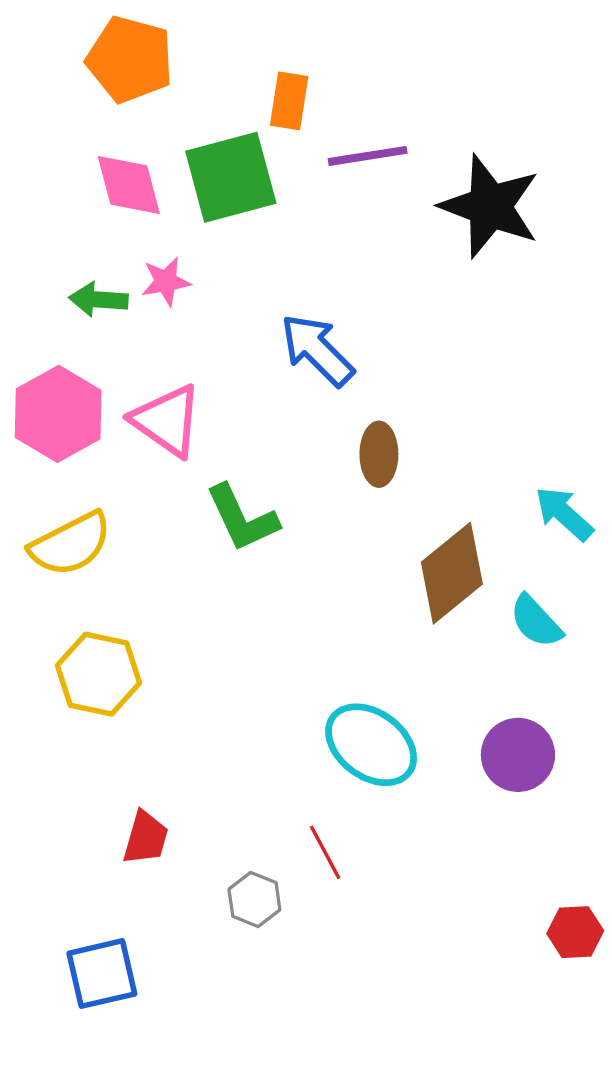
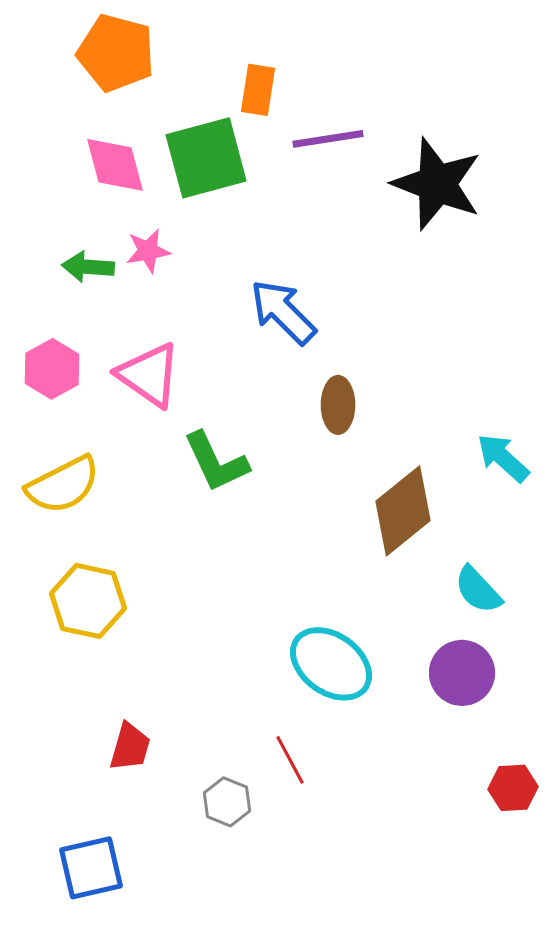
pink hexagon: (58, 414) -> (52, 369), size x0.7
cyan semicircle: (536, 621) -> (478, 590), moved
red hexagon: (575, 932) -> (513, 788), moved

